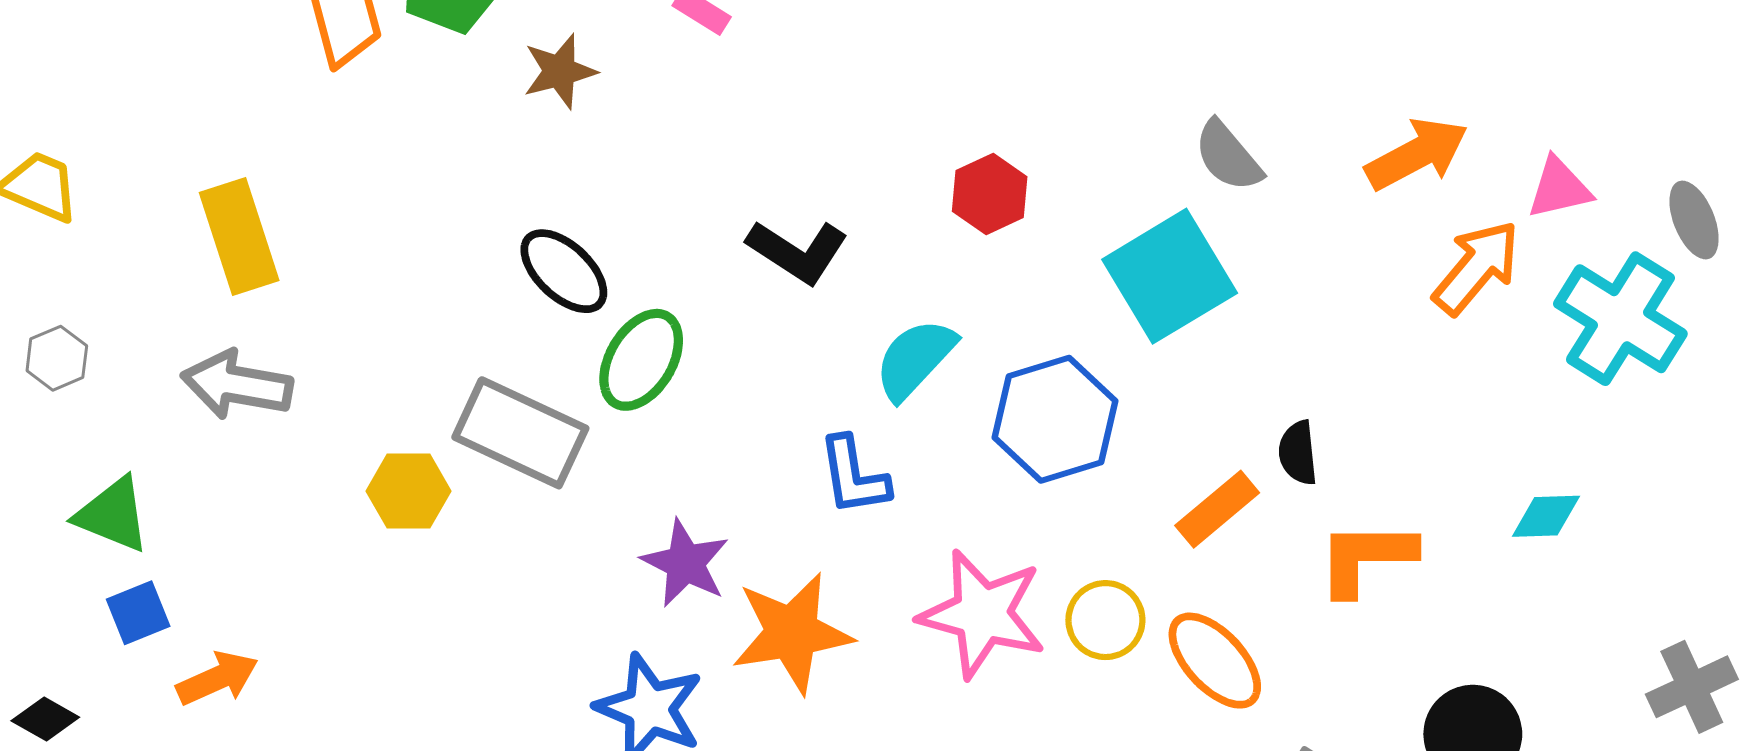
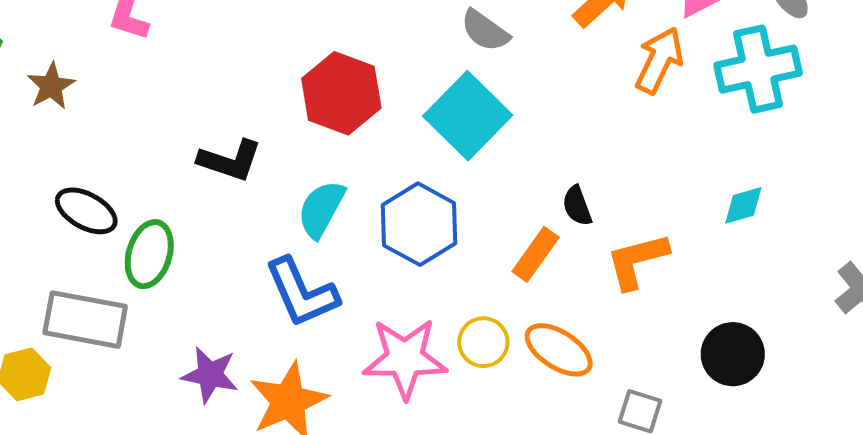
red hexagon: (990, 194) -> (341, 93), size x1.6
cyan cross: (1620, 319) -> (758, 69), turned -30
blue L-shape: (854, 476) -> (302, 292), size x1.4

